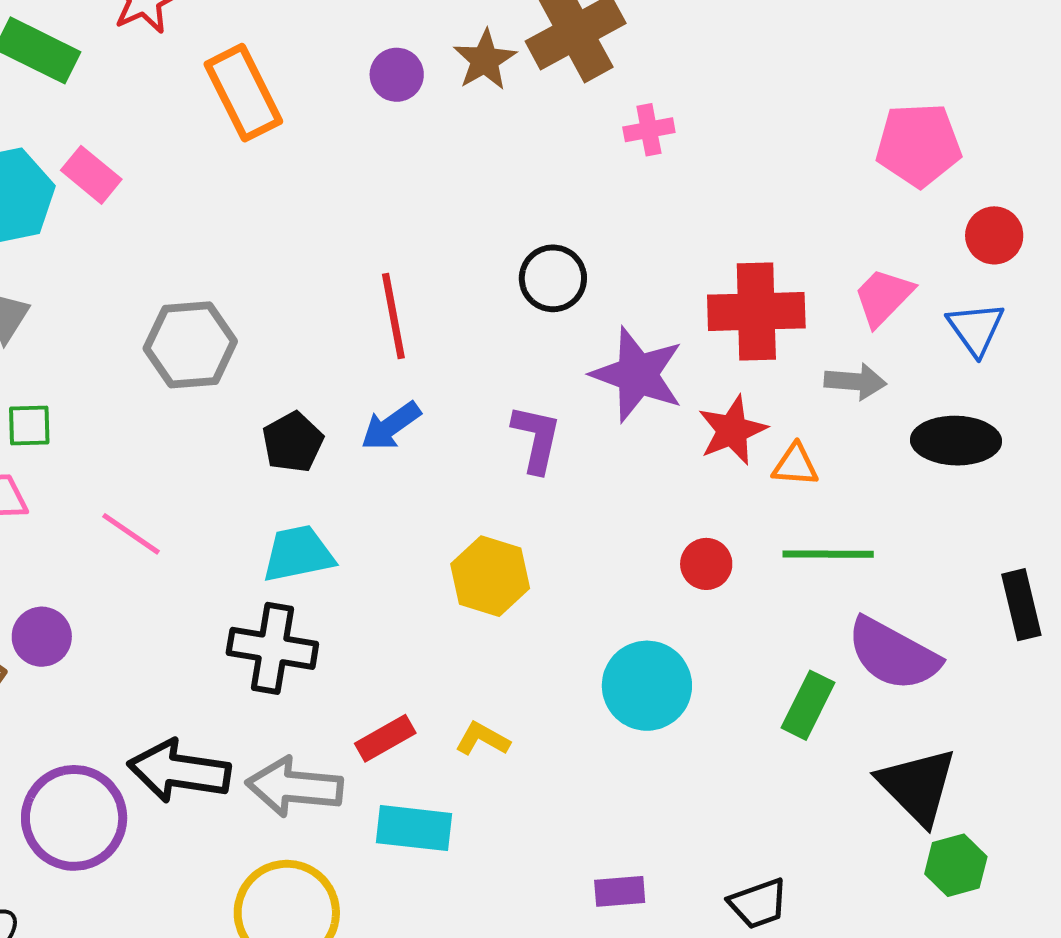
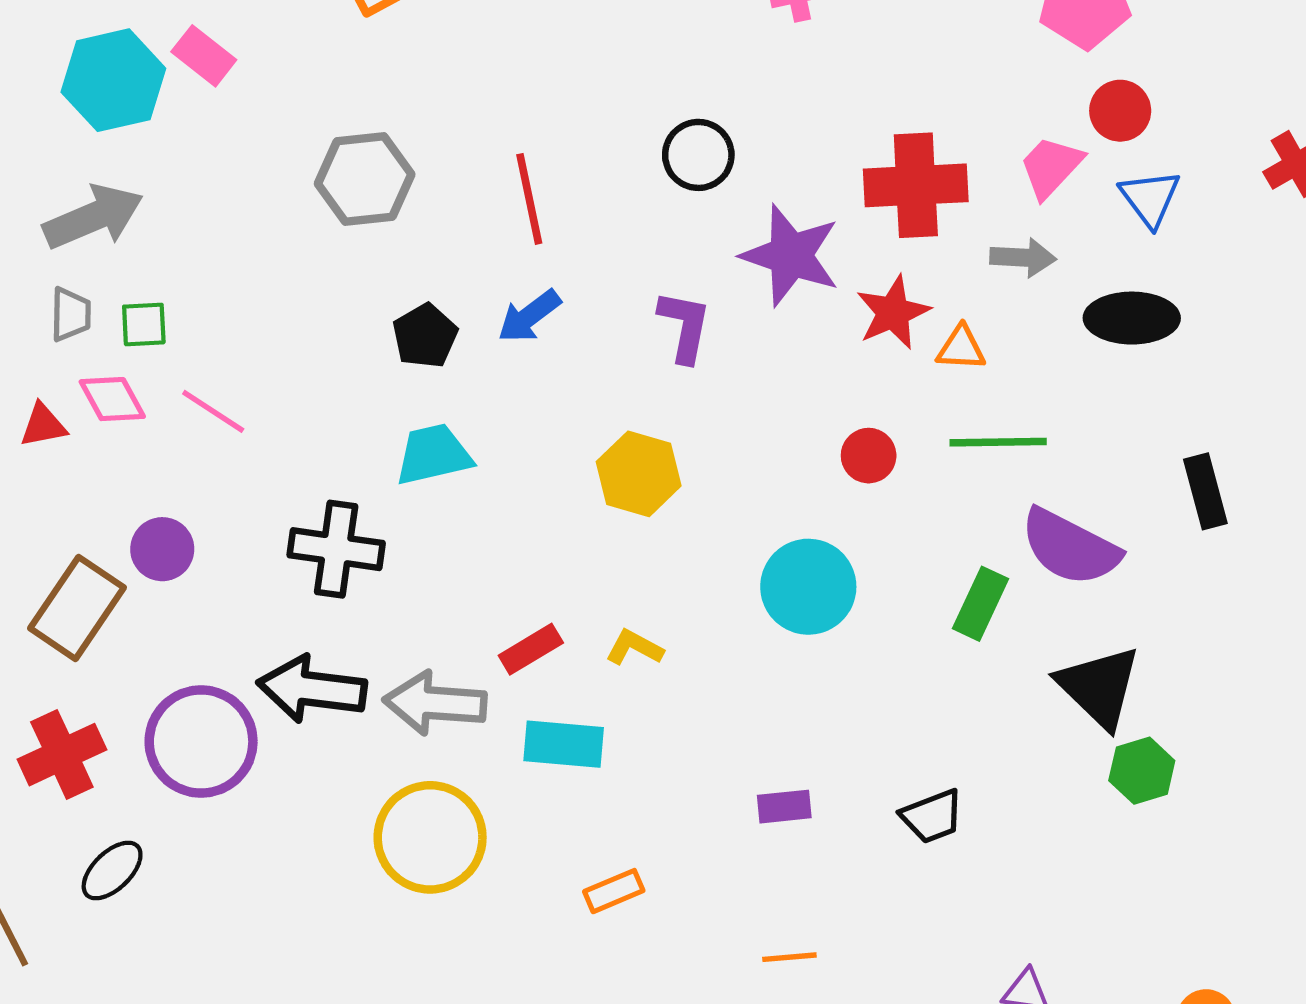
red circle: (994, 235) -> (1120, 111), moved
gray hexagon: (190, 345) -> (365, 179), moved
pink line: (131, 534) -> (213, 411), moved
black cross: (272, 648) -> (336, 549), moved

